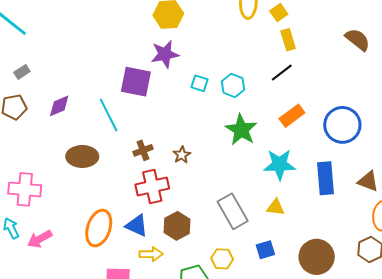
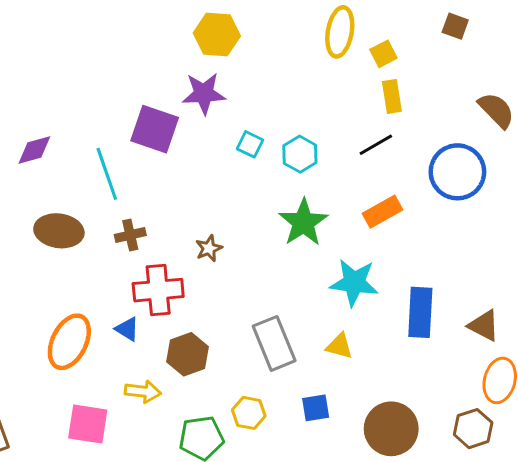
blue circle: (342, 125) -> (457, 172), moved
brown cross: (143, 150) -> (130, 235), moved
blue triangle: (137, 226) -> (127, 329), moved, size x0.7

